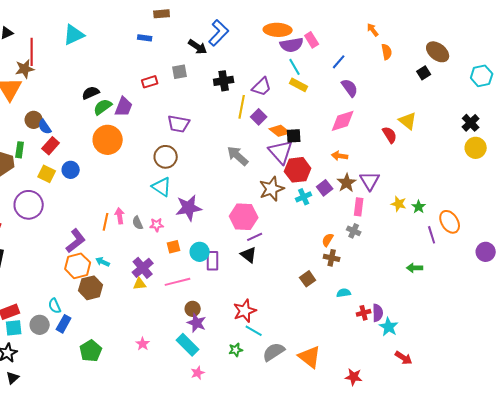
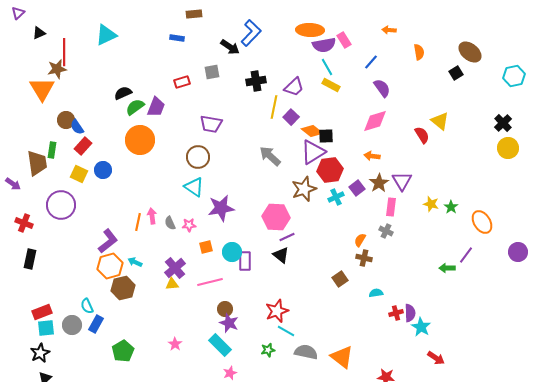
orange arrow: (373, 30) -> (389, 30), moved, turned -48
purple triangle: (281, 152) -> (313, 152), turned 40
purple line: (432, 235) -> (466, 255), moved, turned 54
gray semicircle: (274, 352) -> (306, 352), turned 45

